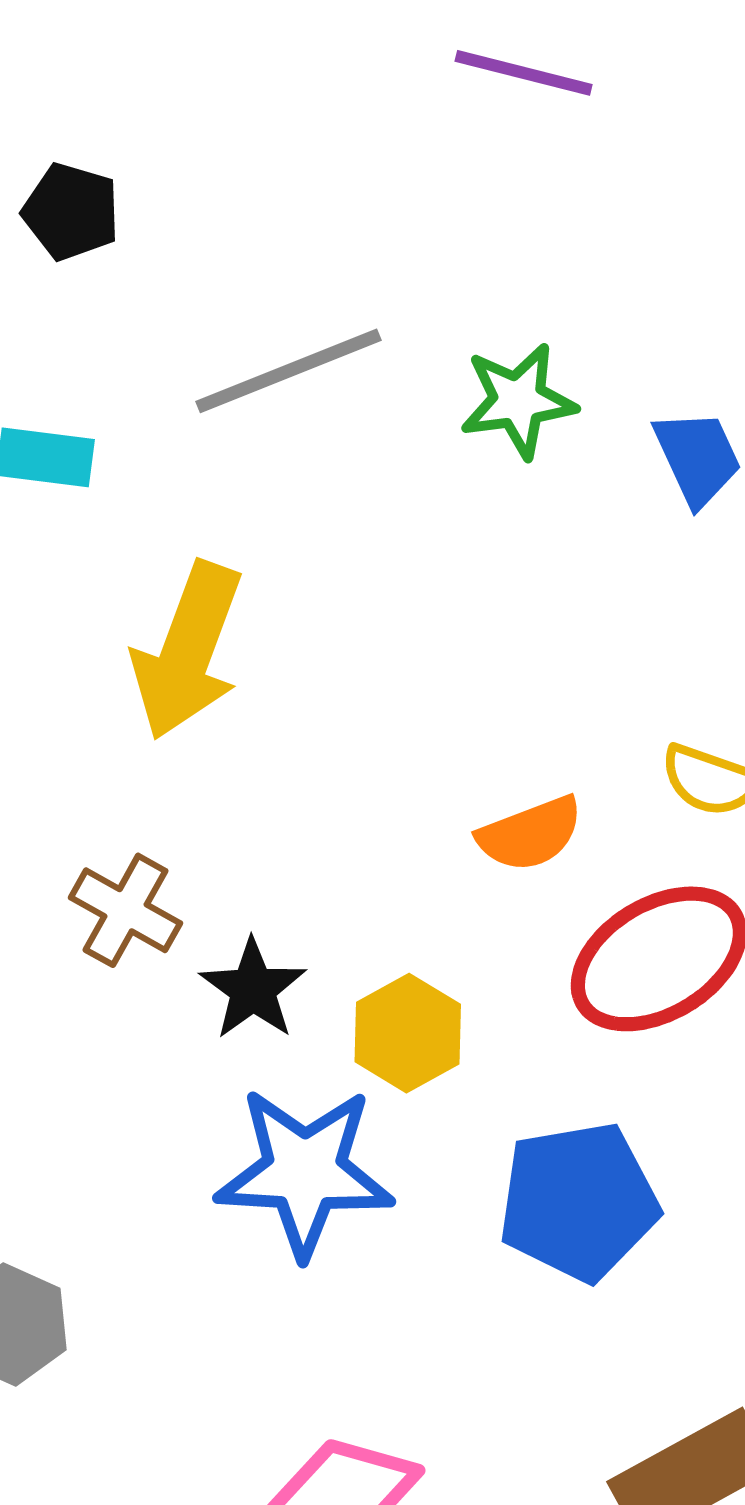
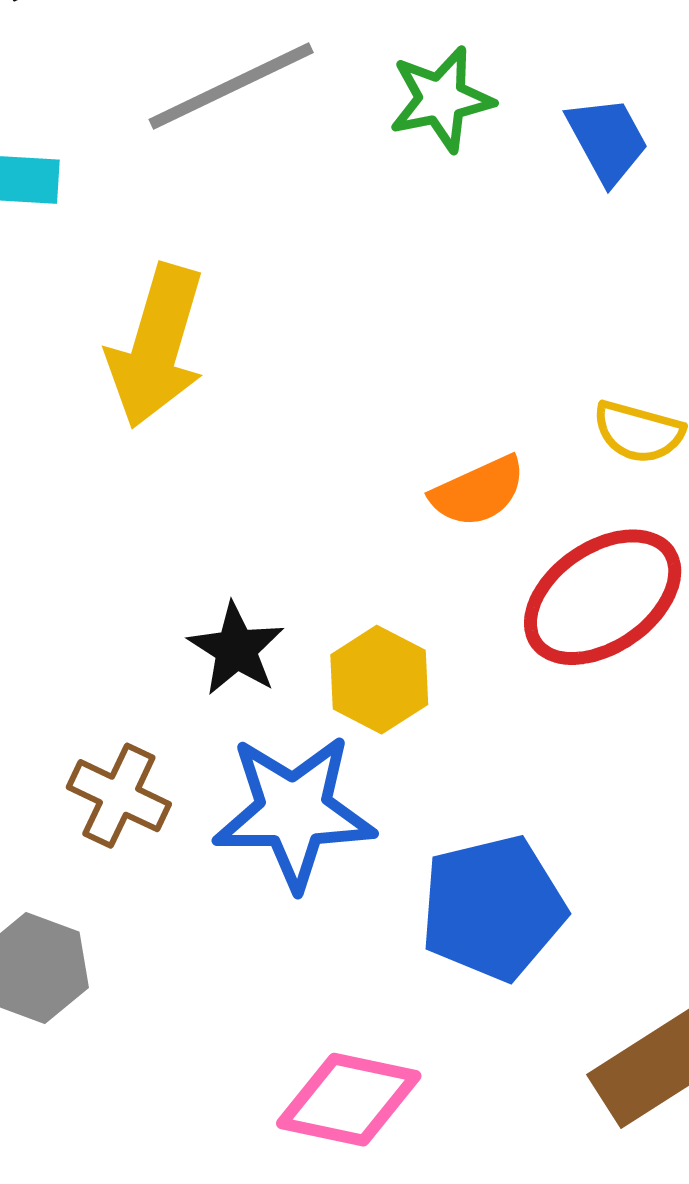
brown cross: (126, 910) -> (119, 796), moved
blue pentagon: (579, 1201) -> (493, 908), moved

